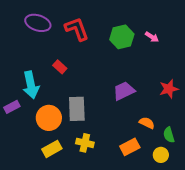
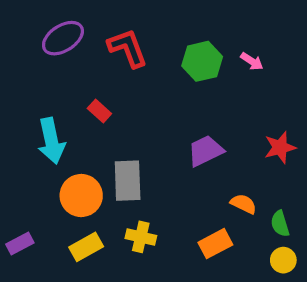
purple ellipse: (38, 23) -> (63, 38), turned -50
purple rectangle: (12, 107) -> (20, 244), moved
yellow circle: (161, 155) -> (283, 260), moved

